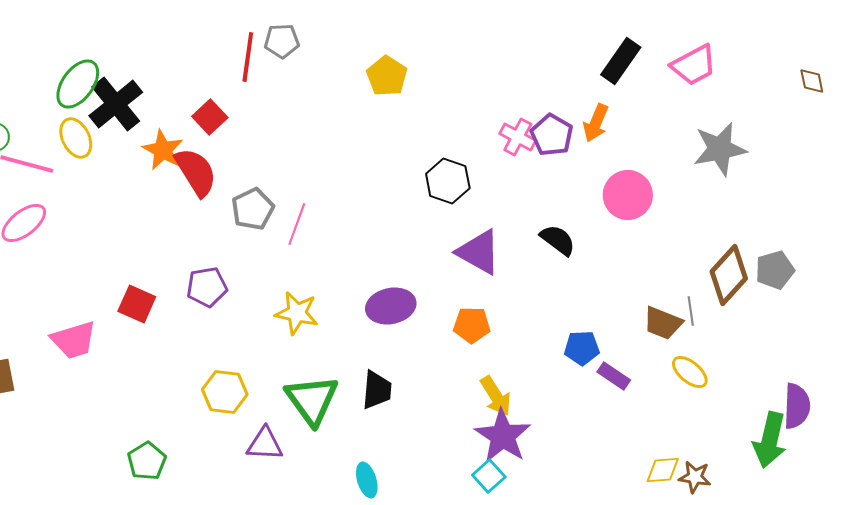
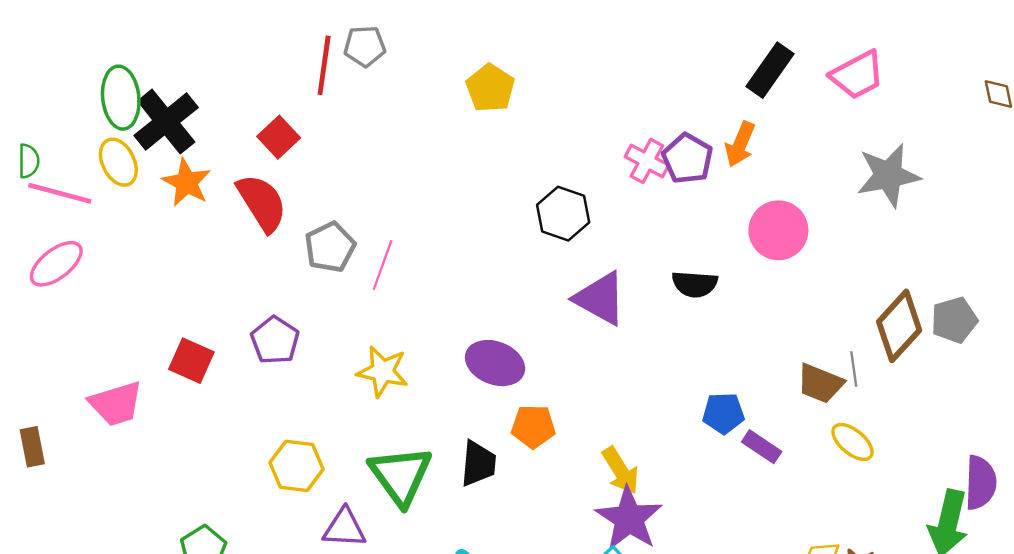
green ellipse: (78, 84) -> (121, 98), turned -42
orange star: (163, 150) -> (187, 182), moved
black semicircle: (558, 240) -> (695, 284), turned 147
purple pentagon: (207, 287) -> (275, 340), turned -30
purple ellipse: (391, 306) -> (495, 363), turned 33
orange pentagon: (472, 325) -> (533, 426), moved

